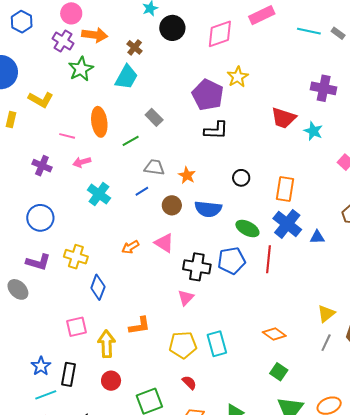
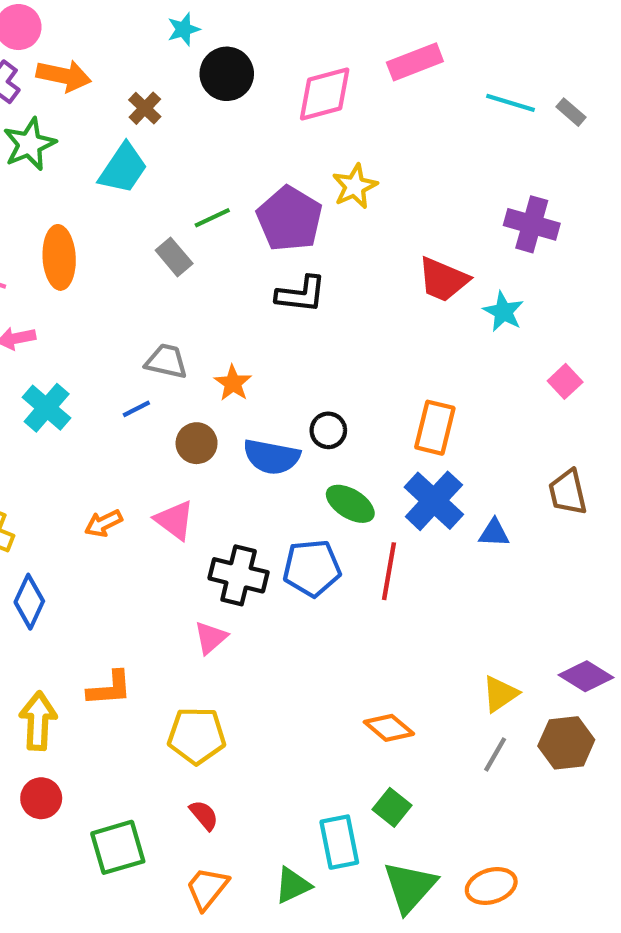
green line: (131, 141) -> (212, 218), moved
black circle: (241, 178) -> (328, 430), moved
cyan rectangle: (217, 344) -> (339, 842), moved

